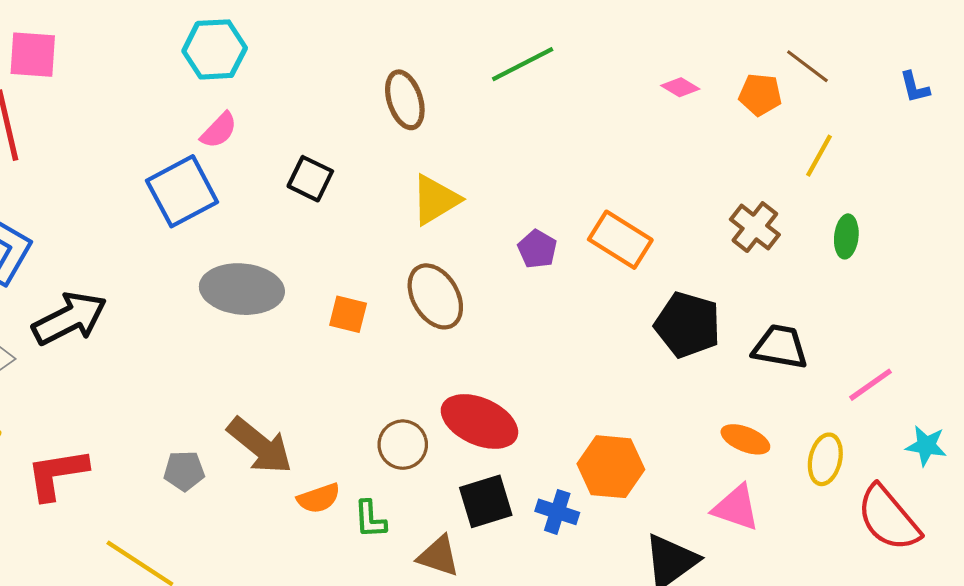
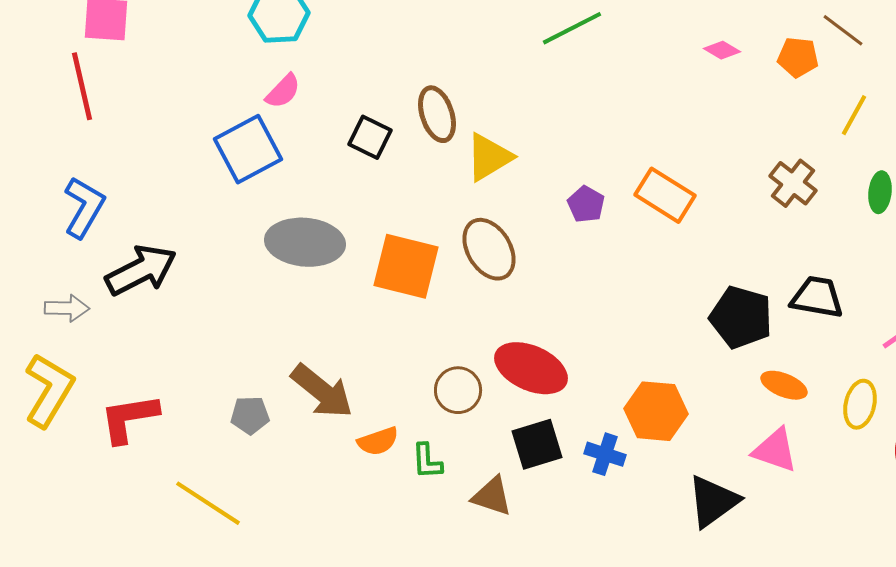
brown ellipse: (405, 100) -> (437, 114), moved
orange square: (348, 314) -> (406, 266), size x1.8
black pentagon: (688, 325) -> (741, 317), moved

